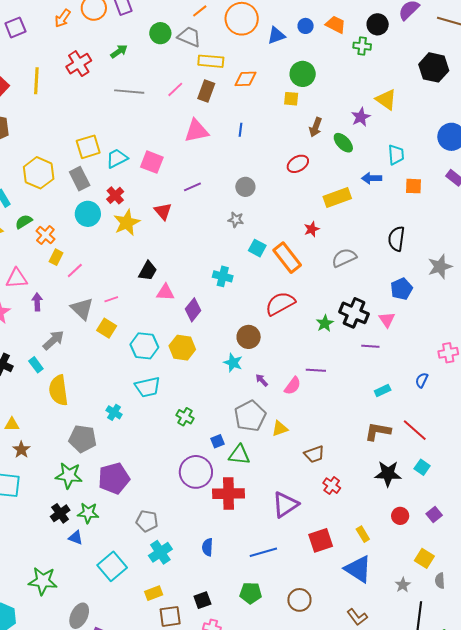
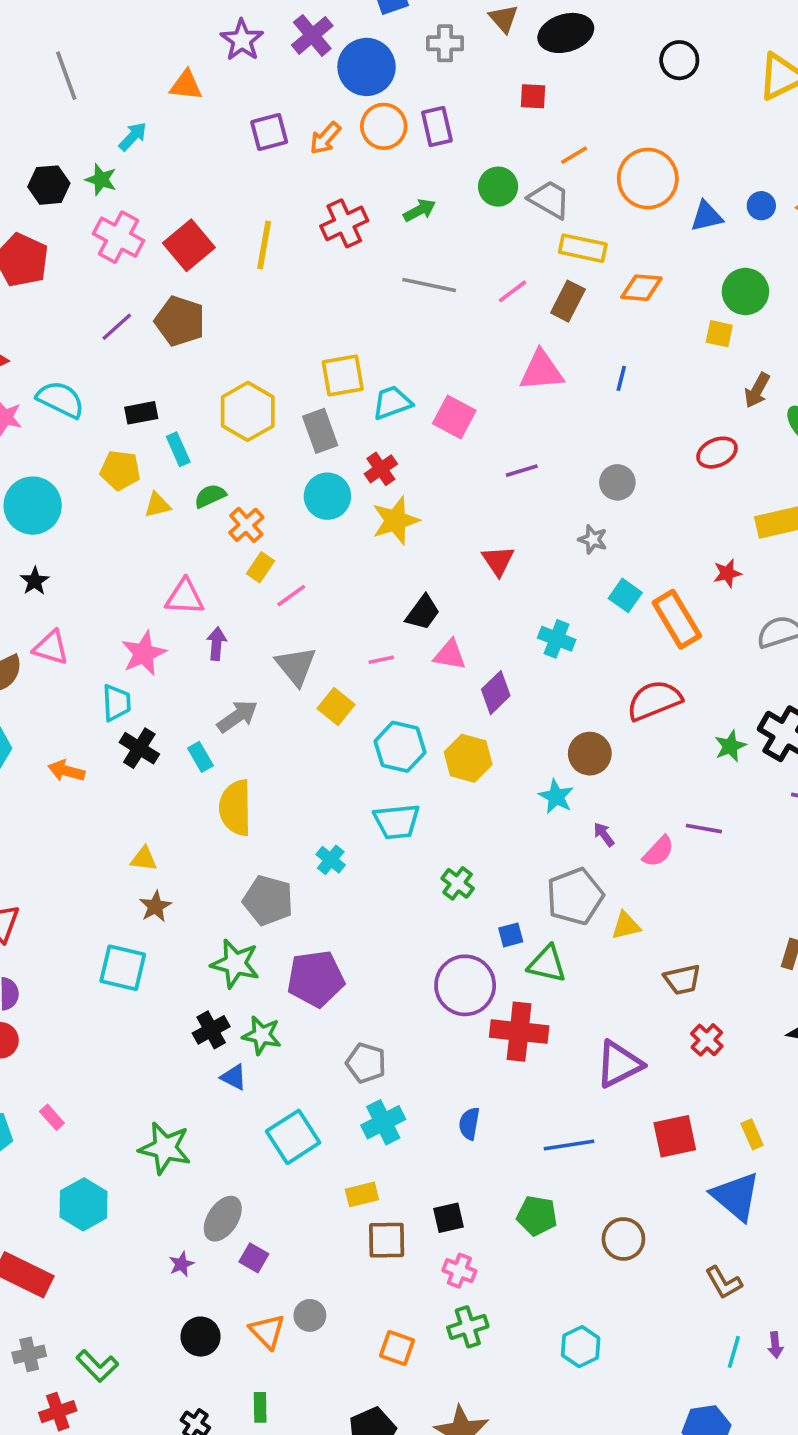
purple square: (15, 27) -> (269, 132), moved
red triangle: (163, 211) -> (498, 561), moved
pink line: (111, 299) -> (381, 660), moved

